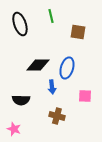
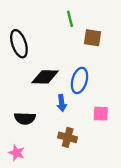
green line: (51, 16) -> (70, 19), moved
black ellipse: (20, 24) -> (19, 44), moved

